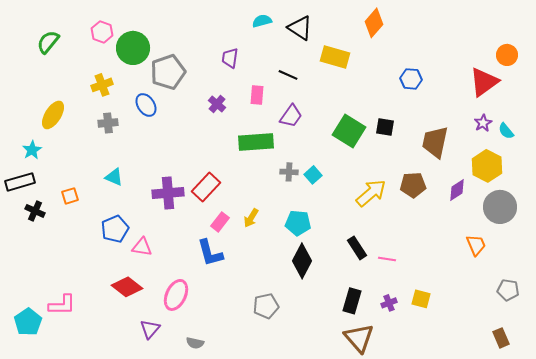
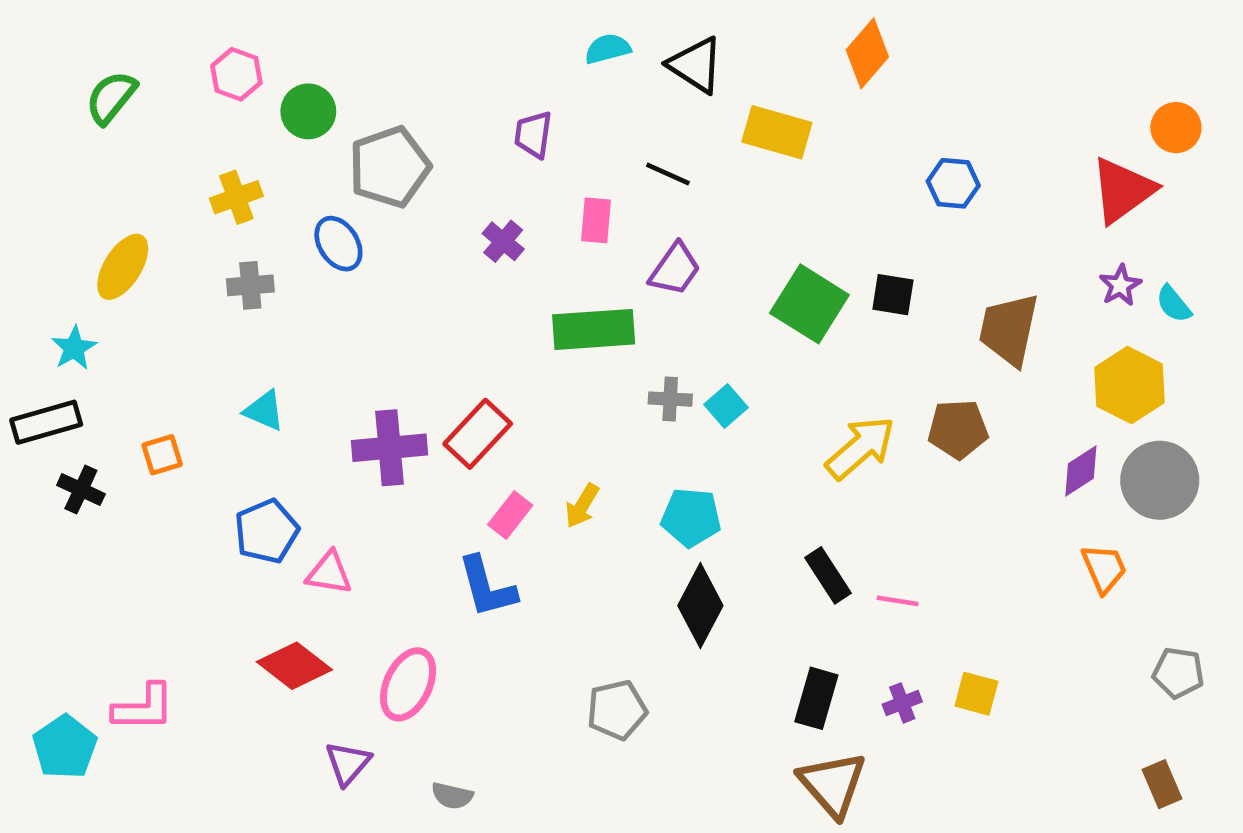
green circle: (133, 48) -> (308, 111), size x0.7
purple diamond: (457, 190) -> (1081, 471), moved

